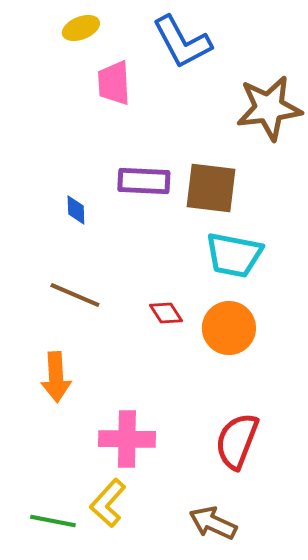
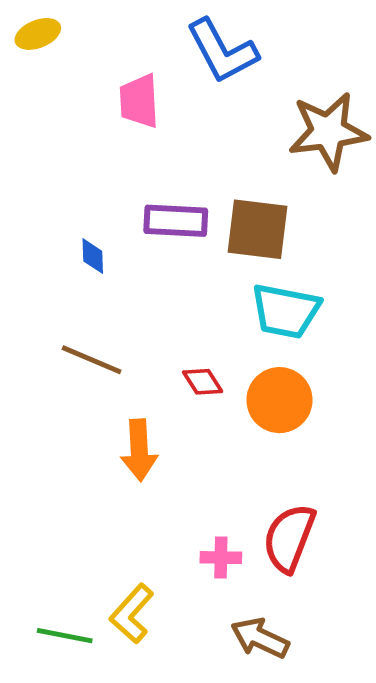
yellow ellipse: (81, 28) -> (38, 34), moved
orange arrow: (56, 377) -> (139, 450), moved
pink cross: (127, 439) -> (221, 558), moved, size x0.6

